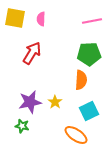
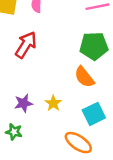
orange semicircle: (81, 80) -> (84, 77), turned 138
purple star: (30, 102) -> (23, 103), size x0.7

